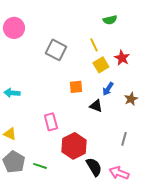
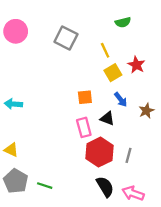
gray square: (56, 50) -> (66, 38), moved
blue arrow: (108, 89) -> (121, 99), turned -72
pink rectangle: (51, 122) -> (84, 127), moved
gray line: (124, 139) -> (129, 155), moved
red hexagon: (74, 146) -> (99, 152), moved

